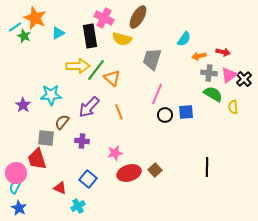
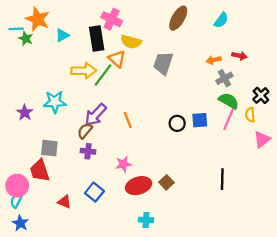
brown ellipse: (138, 17) -> (178, 18), moved
cyan line: (15, 27) -> (16, 29), turned 32
cyan semicircle: (184, 39) -> (221, 20), moved
gray cross: (209, 73) -> (224, 78), turned -35
pink triangle: (229, 75) -> (262, 139), moved
orange triangle: (112, 78) -> (117, 59), moved
black cross: (244, 79) -> (261, 95), moved
pink line: (157, 94) -> (229, 119), moved
brown semicircle: (62, 122) -> (85, 131), moved
cyan cross: (78, 206) -> (146, 220), moved, turned 32

